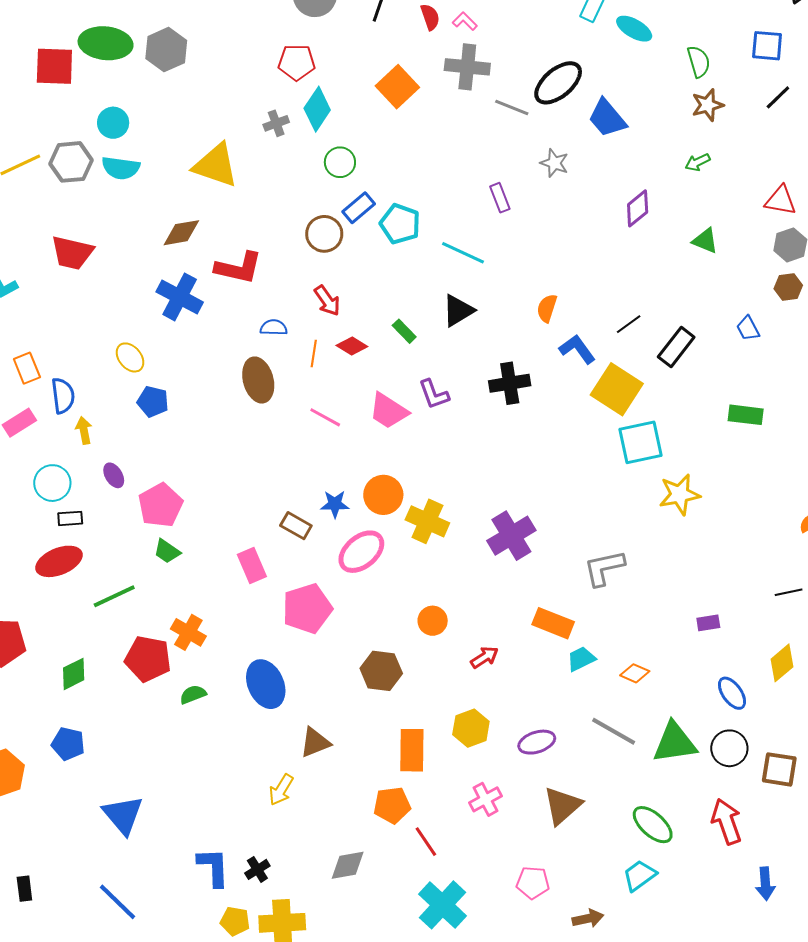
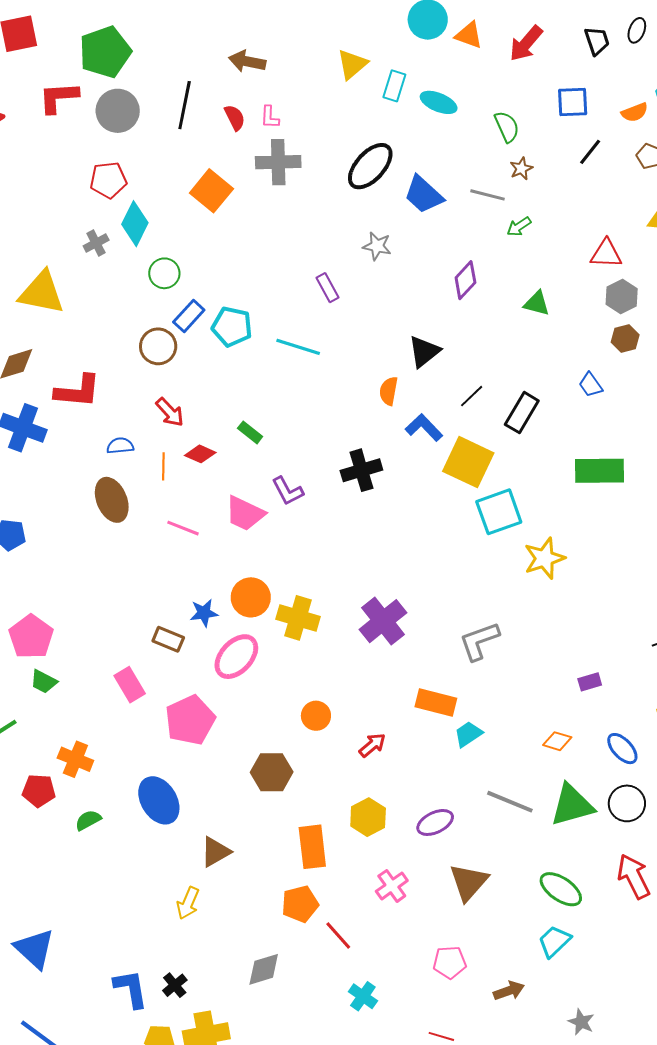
pink L-shape: (465, 21) -> (270, 117), turned -125
brown star: (708, 105) -> (521, 169), size x0.7
gray line: (512, 107) -> (488, 195), moved
black triangle: (458, 311) -> (424, 352), moved
green rectangle: (746, 415) -> (599, 471), size x1.4
red pentagon: (148, 659) -> (39, 791), size x0.7
orange diamond: (635, 673) -> (557, 741), moved
cyan cross: (442, 905) -> (363, 996), size x0.6

